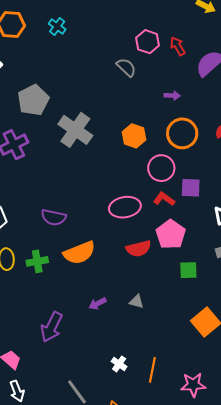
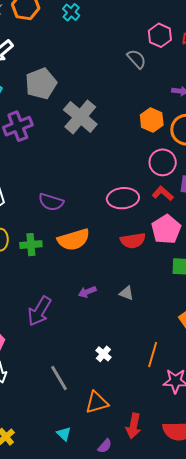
orange hexagon: (134, 136) -> (152, 120), moved
orange line: (152, 370) -> (153, 355), moved

